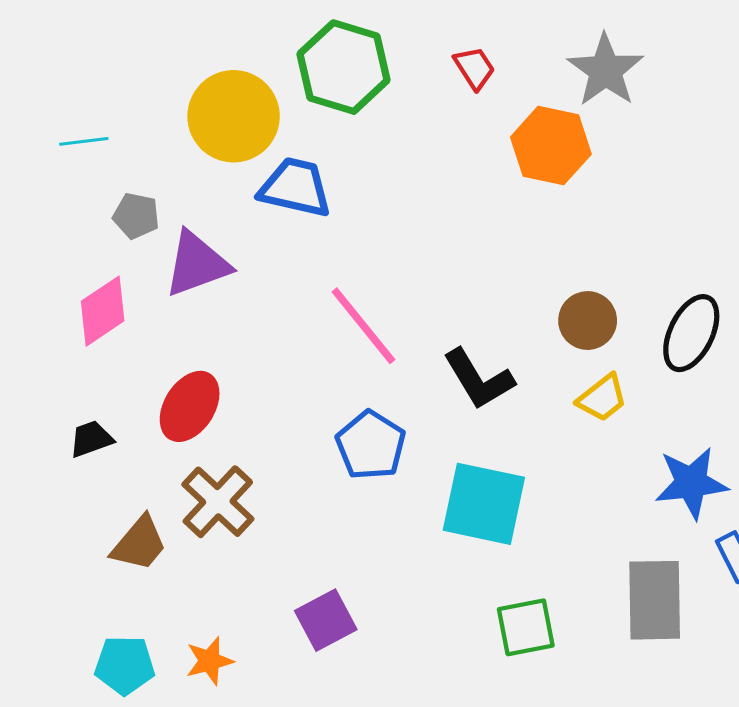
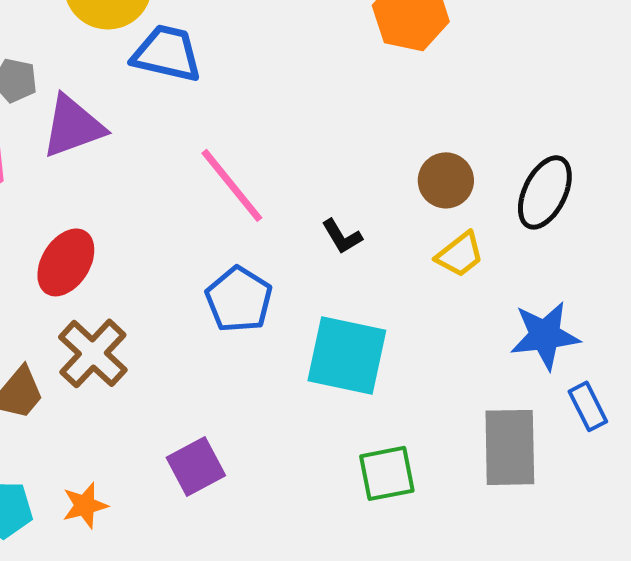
black L-shape: (479, 379) -> (342, 236), size x0.6

